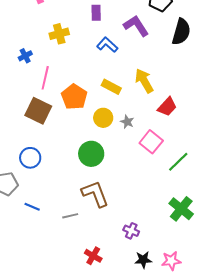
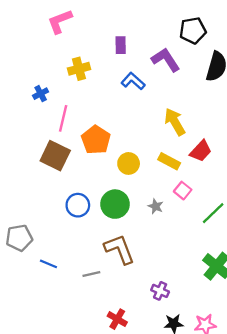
yellow rectangle: (111, 87) -> (169, 161), moved
gray star: (127, 122) -> (156, 206), moved
pink square: (151, 142) -> (183, 191), size x0.7
blue circle: (30, 158) -> (78, 205), moved

